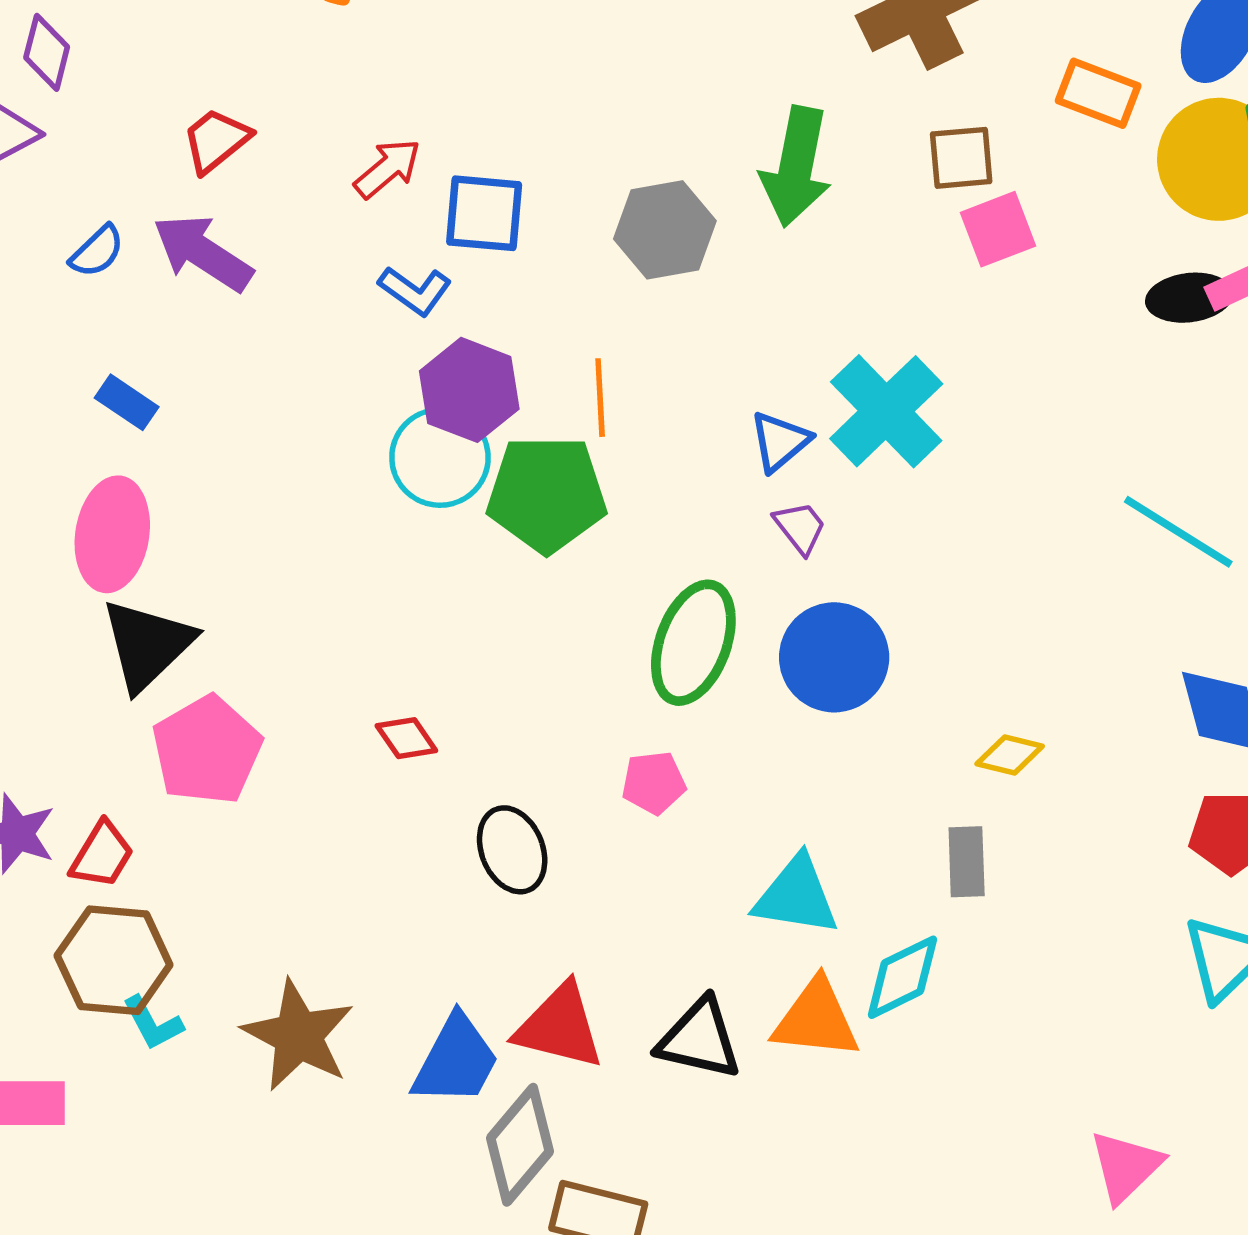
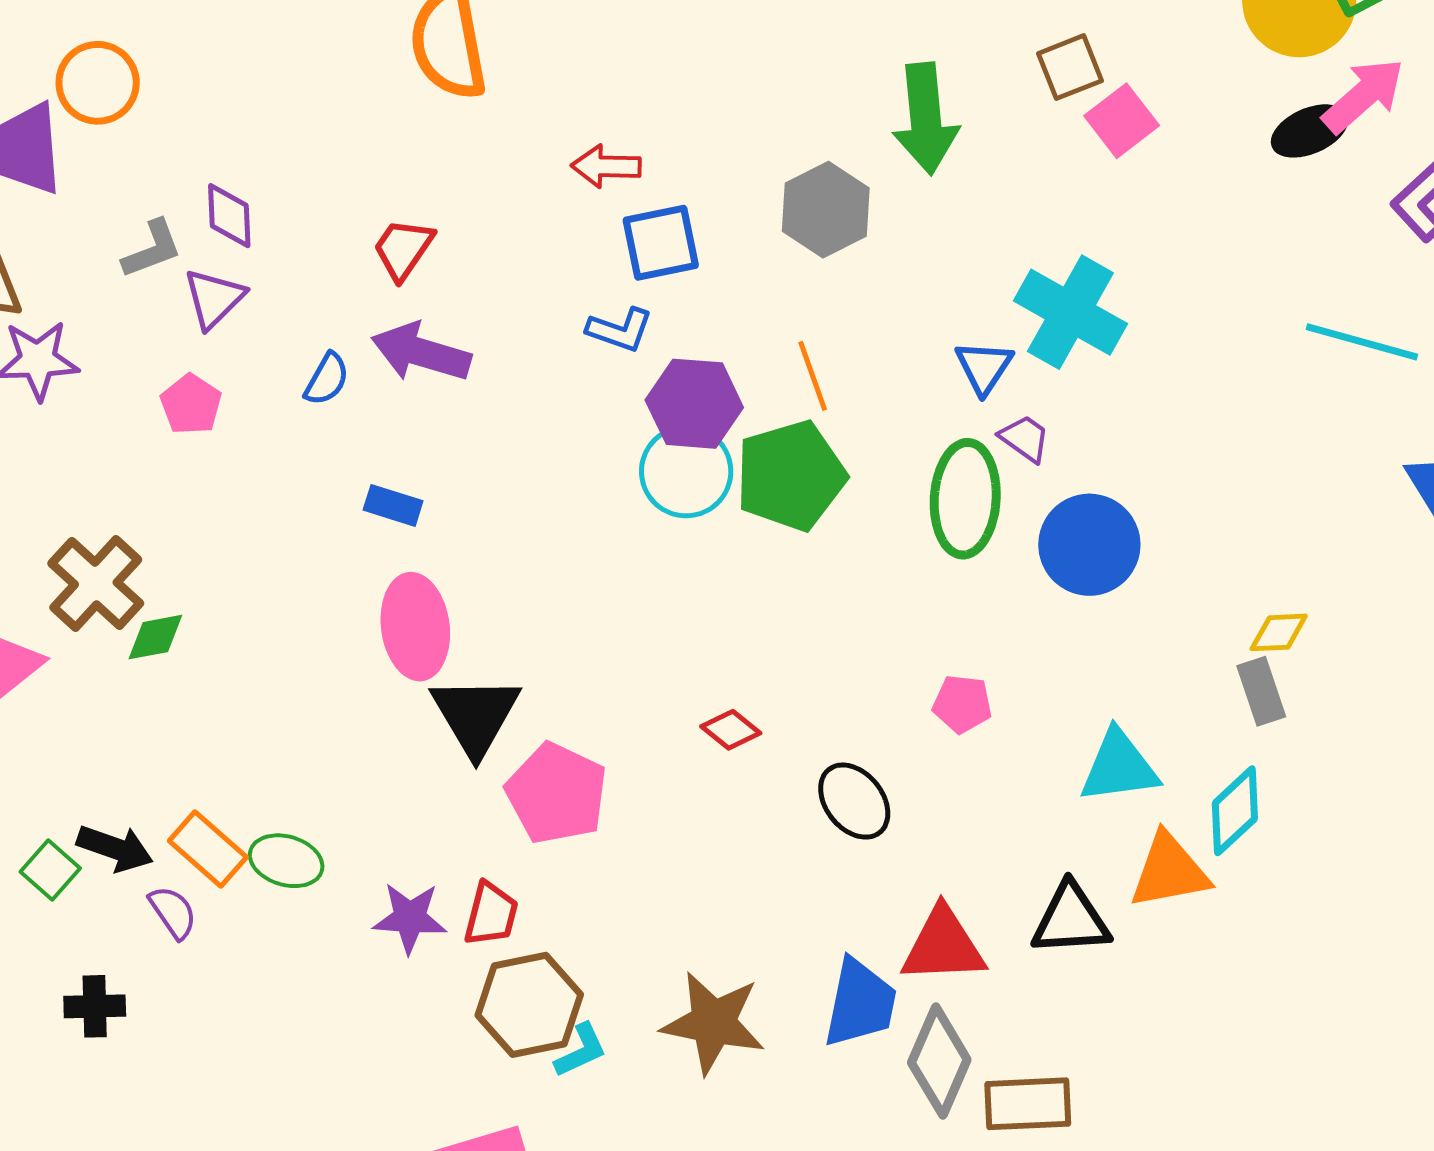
red arrow: (387, 168) -> (606, 166), moved, turned -122
green ellipse: (693, 643) -> (965, 499), moved
yellow diamond: (1010, 755) -> (1279, 632), moved
pink pentagon: (654, 783) -> (962, 704), turned 30
cyan L-shape: (153, 1023) -> (581, 1050), turned -70

